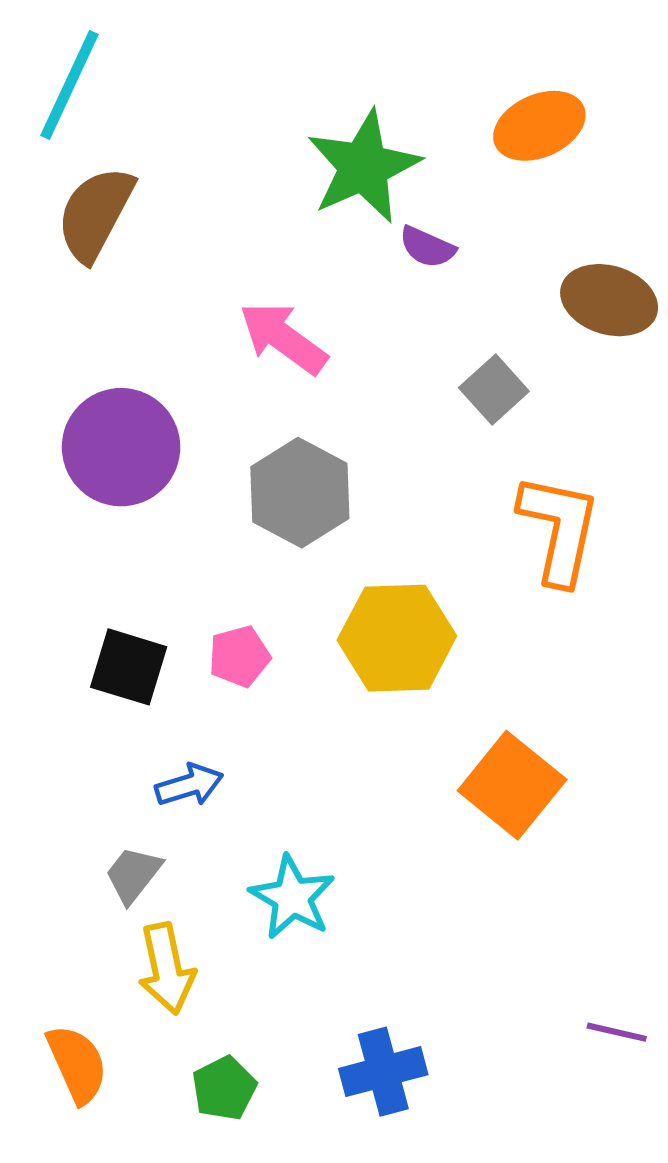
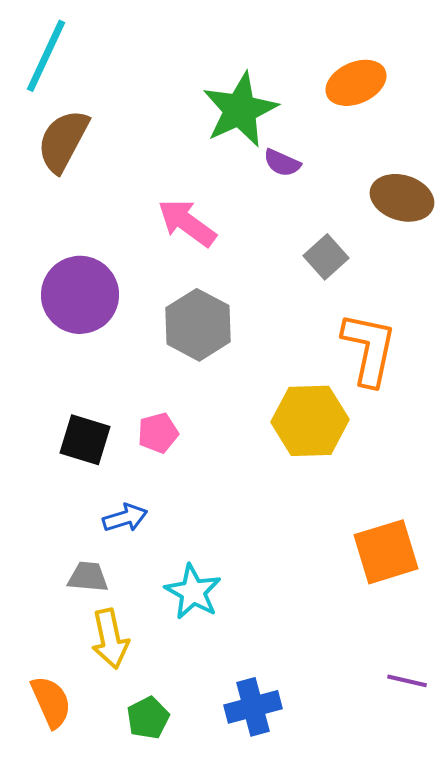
yellow hexagon: (397, 638) -> (310, 421), moved
orange square: (512, 785) -> (386, 552), moved, turned 34
gray trapezoid: (133, 875) -> (88, 577), turned 57

